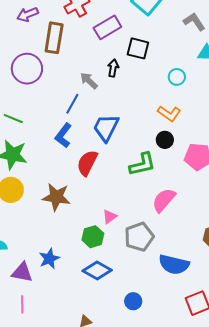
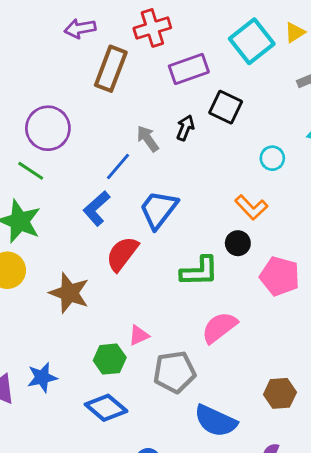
purple circle: (27, 69) -> (48, 128), moved

